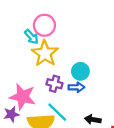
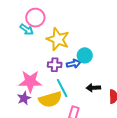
yellow star: (45, 53) -> (58, 39), moved
cyan circle: (80, 71) -> (85, 55), moved
cyan line: (57, 112) -> (62, 88), turned 30

